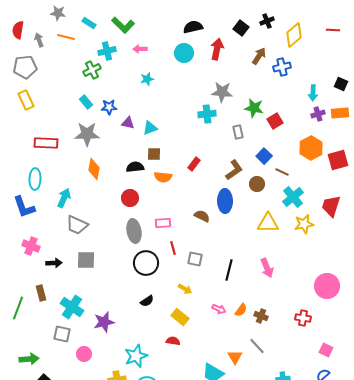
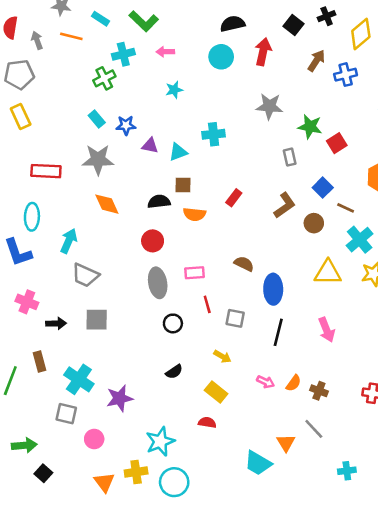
cyan cross: (207, 114) -> (214, 134), moved
orange diamond: (94, 169) -> (107, 204), turned -35
blue ellipse: (225, 201) -> (273, 289), moved
black circle: (146, 263) -> (173, 323), size x0.6

